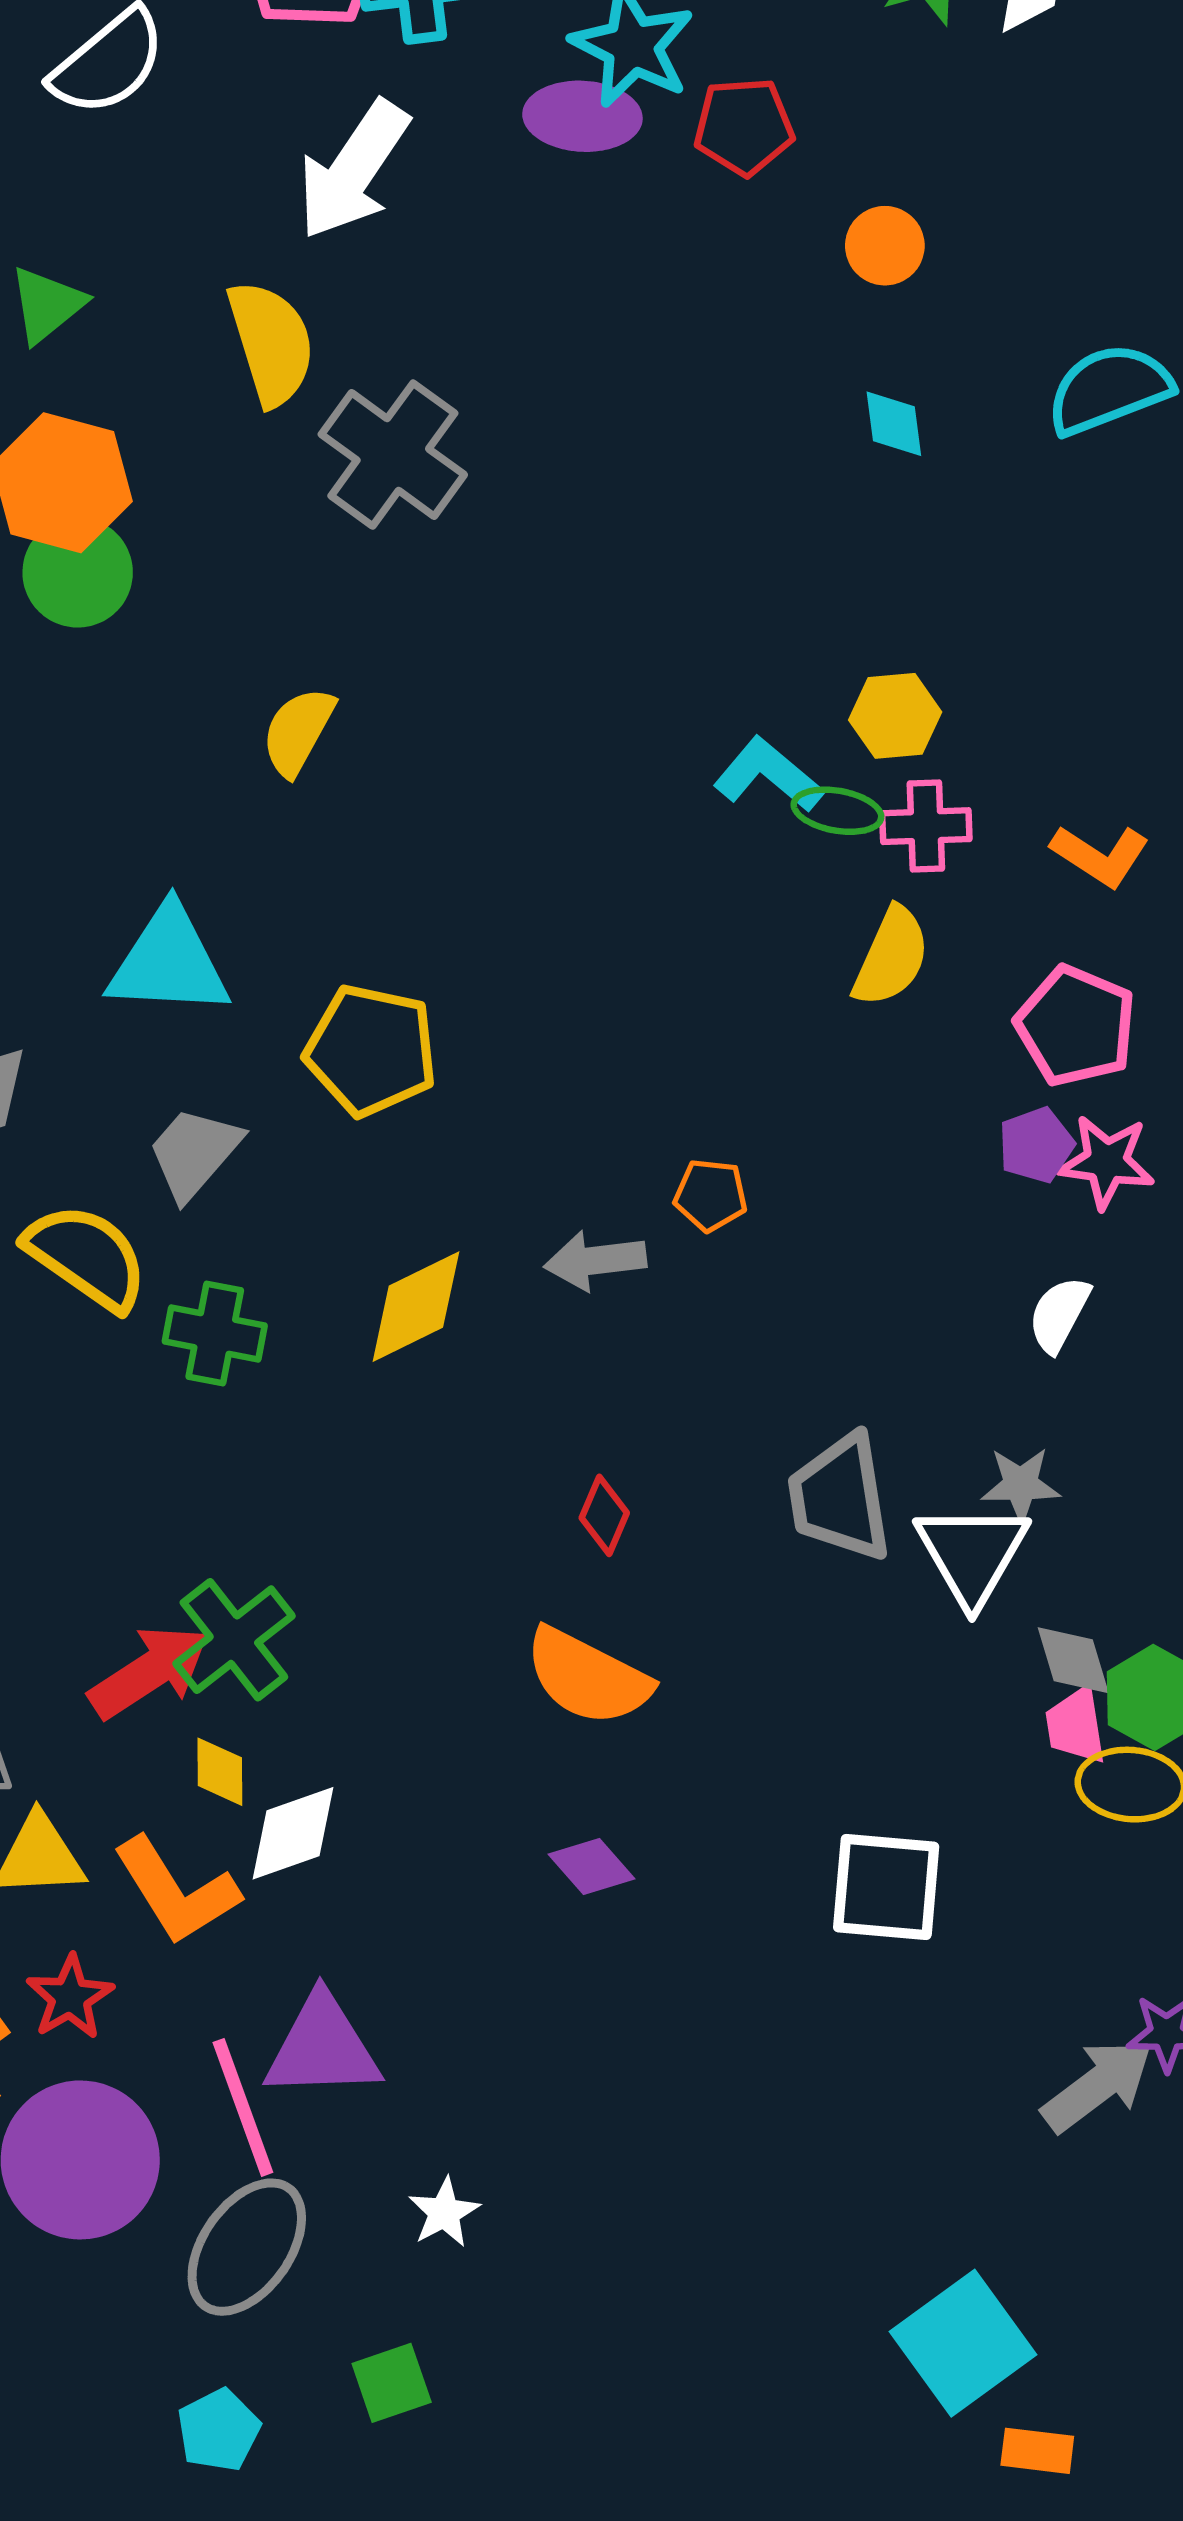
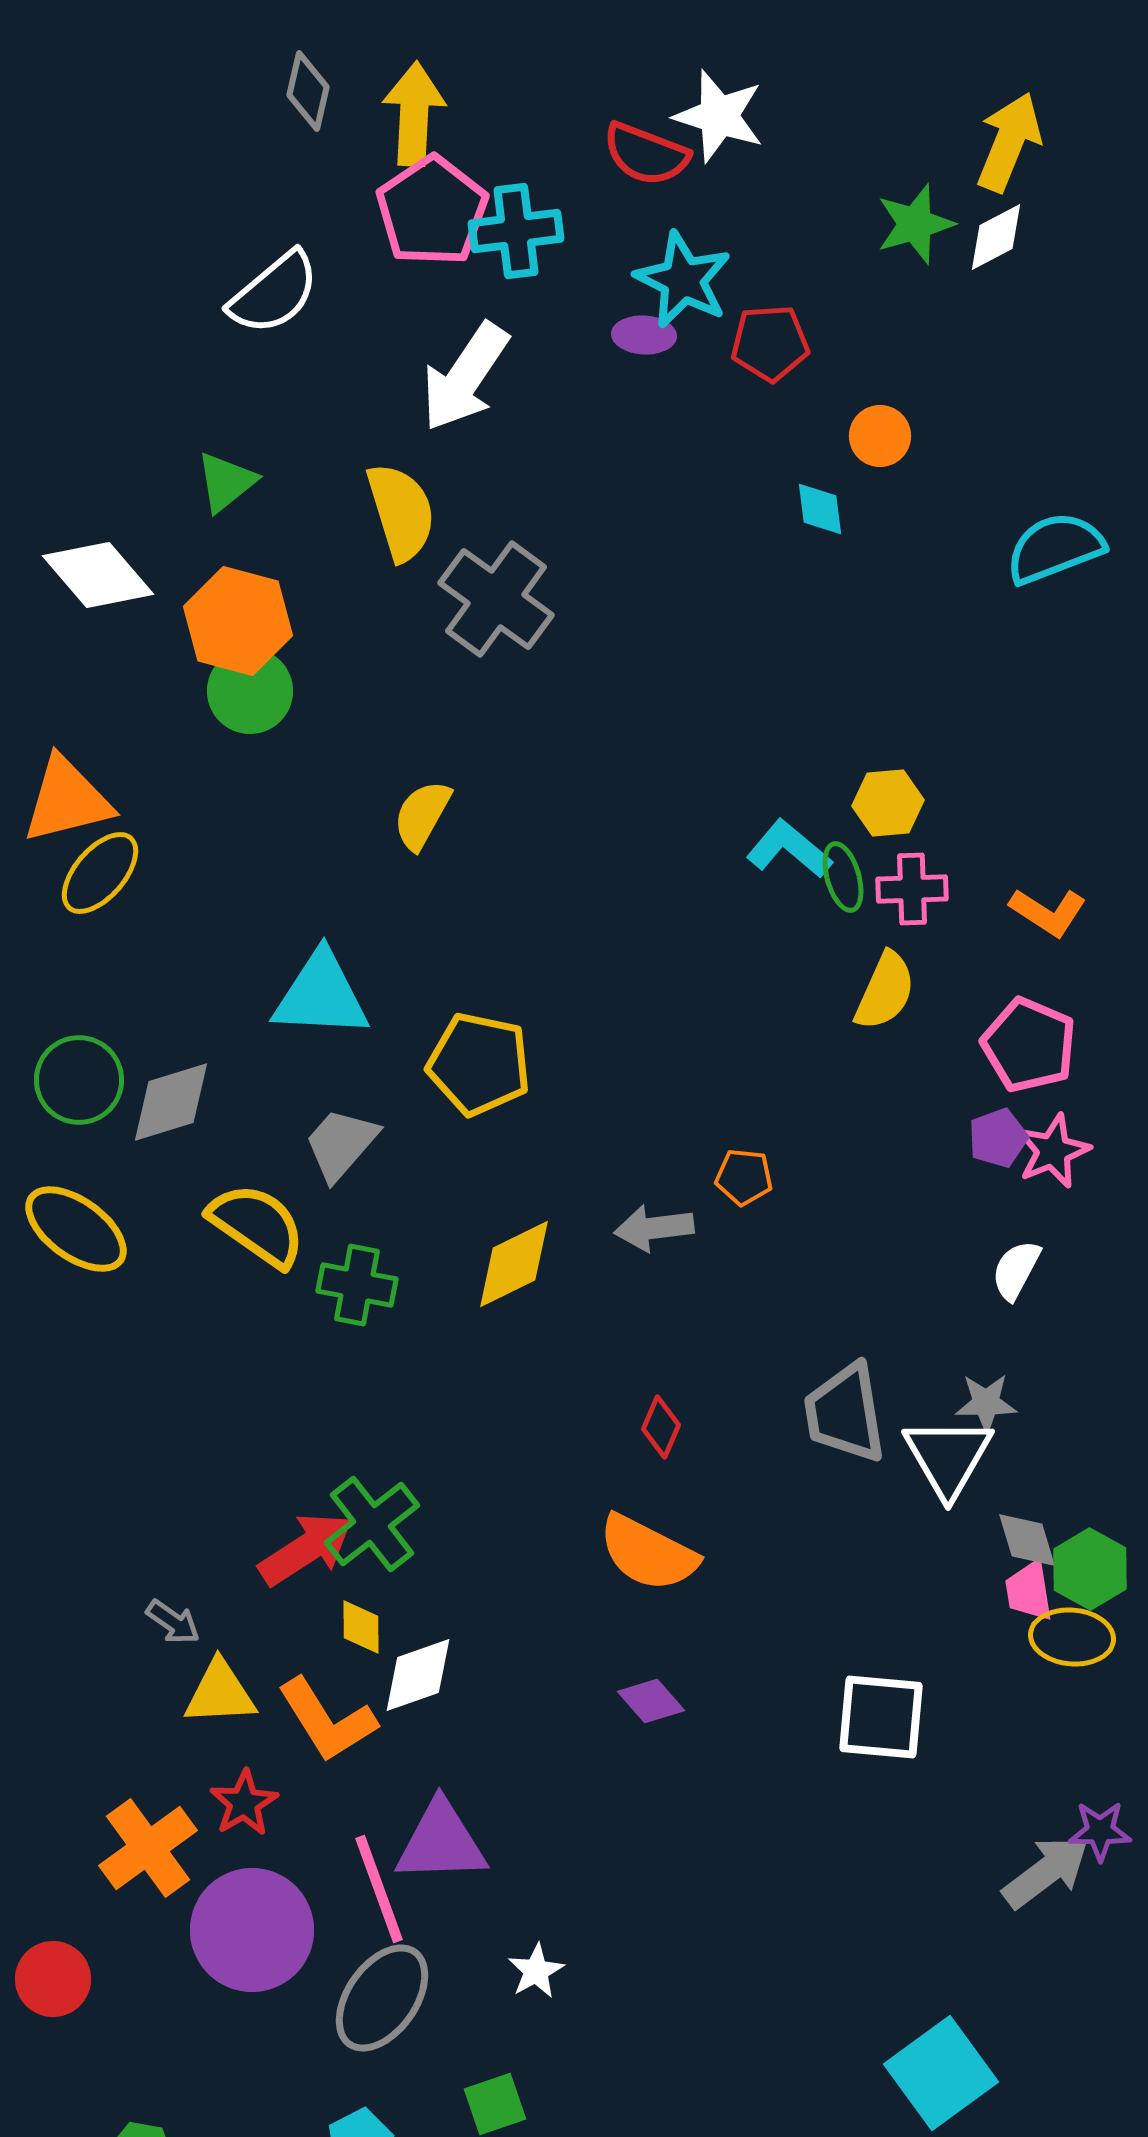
purple ellipse: (582, 116) -> (644, 335), size x0.7
cyan diamond: (894, 424) -> (820, 509), moved
green ellipse: (837, 811) -> (843, 877), turned 64
pink star: (1107, 1162) -> (1053, 1151), turned -30

